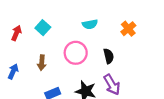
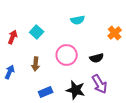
cyan semicircle: (90, 24) -> (78, 20), moved
black semicircle: (109, 56) -> (97, 58), turned 88

